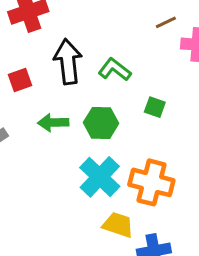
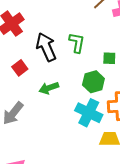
green L-shape: (115, 69) -> (77, 43), turned 80
green hexagon: (101, 123) -> (93, 82), moved

